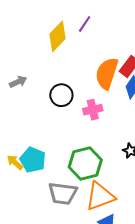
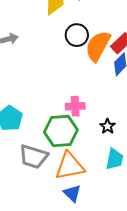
black circle: (61, 95) -> (77, 35), moved
pink cross: (93, 110) -> (75, 106), moved

